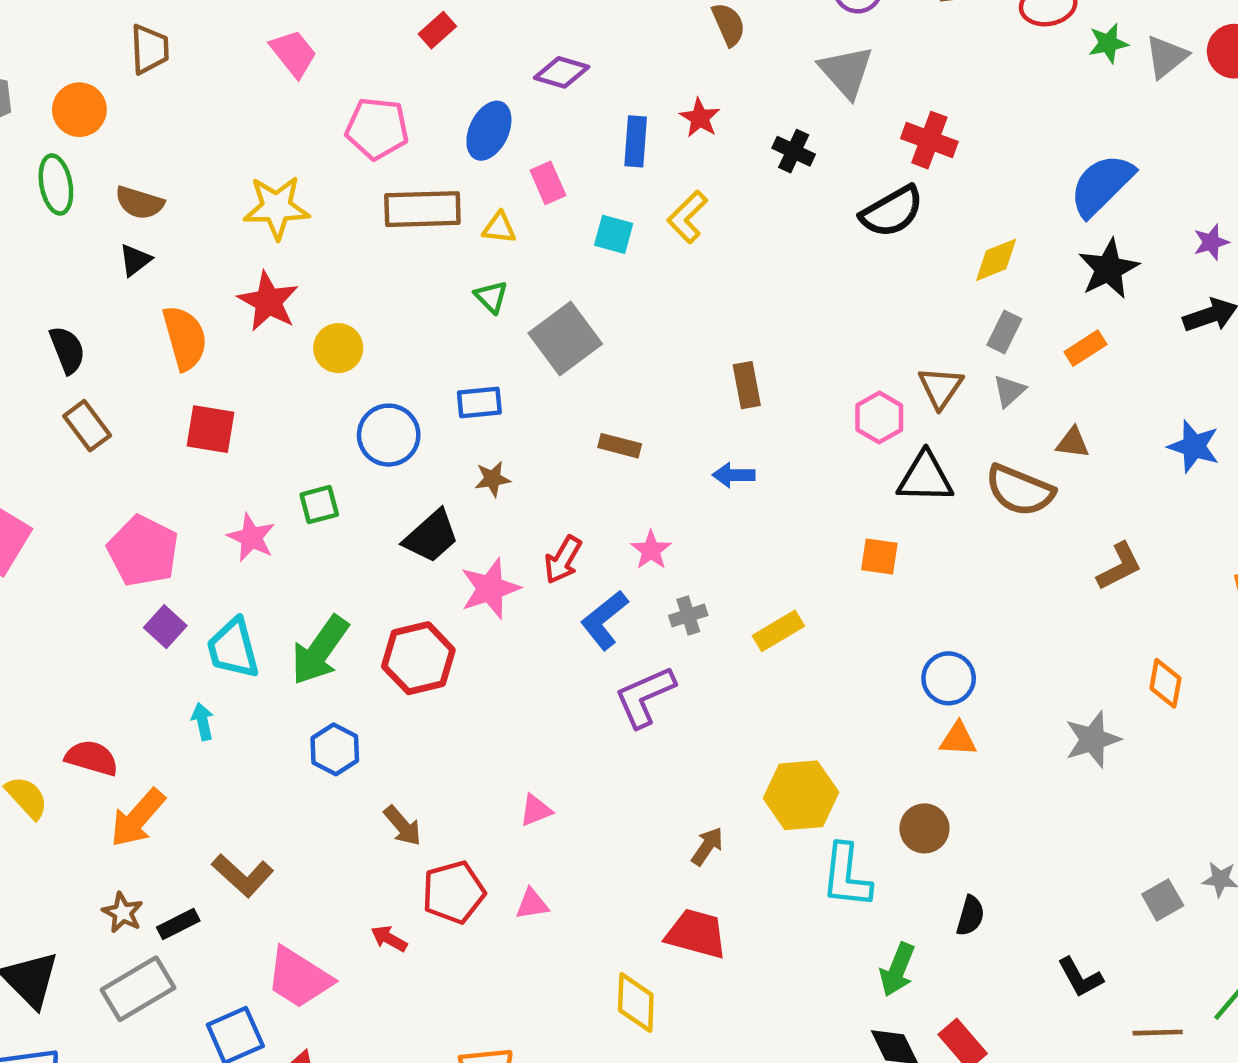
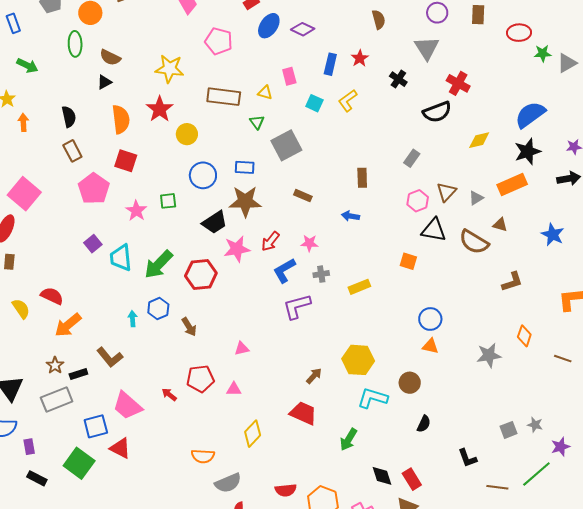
blue ellipse: (489, 131) -> (269, 26), moved
brown rectangle: (422, 209) -> (224, 97), moved
gray rectangle: (1004, 332) -> (412, 158), moved
orange rectangle: (1085, 348) -> (512, 185), size x1.6
brown star: (493, 479) -> (245, 201), size x2.0
pink star: (651, 550) -> (309, 243), turned 30
pink pentagon: (143, 551) -> (94, 189), moved
cyan arrow: (203, 721) -> (133, 319), moved
brown arrow: (403, 826) -> (189, 327), moved
cyan L-shape: (846, 876) -> (372, 398), turned 92
green arrow: (897, 970) -> (348, 439), moved
yellow diamond: (636, 1003) -> (253, 434), moved, turned 32

